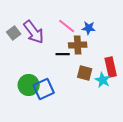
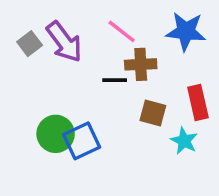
blue star: (89, 28) -> (186, 31), moved, size x1.6
cyan star: (103, 80) -> (184, 141), moved

